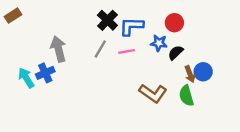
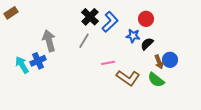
blue L-shape: (131, 26) -> (110, 22), turned 135
pink line: (127, 51) -> (108, 63), moved
green semicircle: (186, 96) -> (156, 80), turned -36

